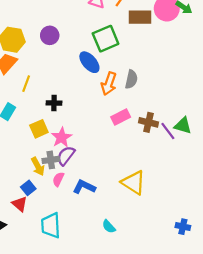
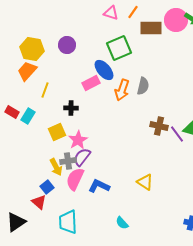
pink rectangle: (121, 117) -> (91, 83), moved
pink semicircle: (58, 179) -> (75, 179), size x1.6
yellow triangle: (133, 182) -> (145, 182), size x0.7

